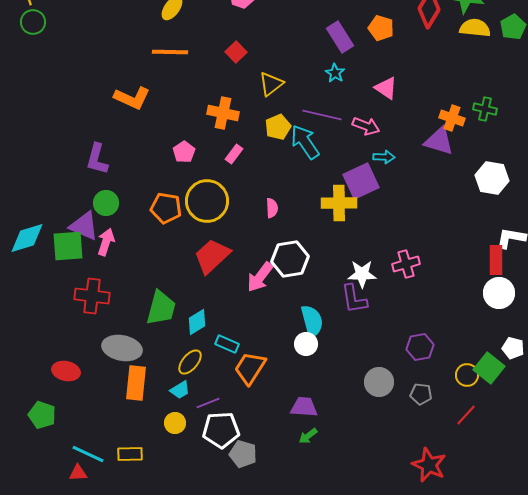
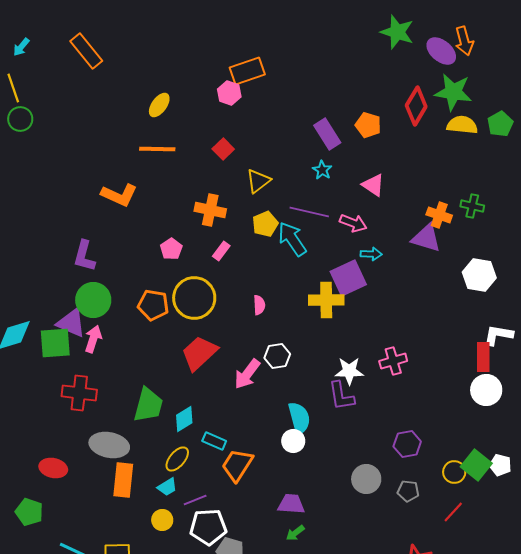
green circle: (106, 203) -> (93, 300), size x1.4
white hexagon: (290, 259) -> (277, 356), size x0.7
white pentagon: (513, 348) -> (500, 465), moved

